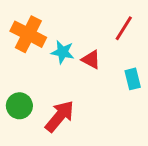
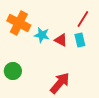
cyan rectangle: (133, 79) -> (80, 40), moved
red arrow: (60, 116) -> (60, 83), moved

